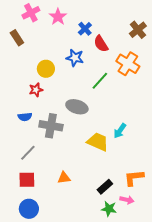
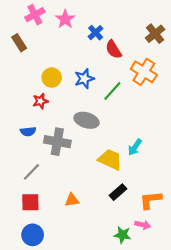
blue star: (75, 58) -> (84, 79), moved, turned -30
black rectangle: (105, 187) -> (118, 192), moved

